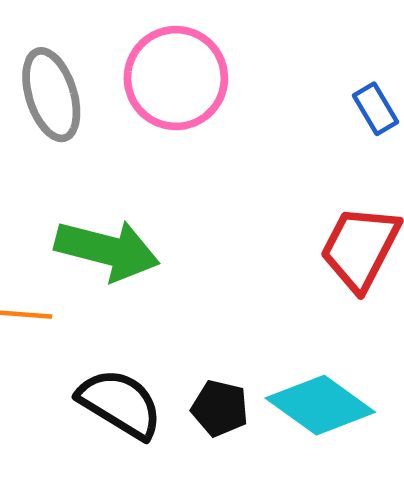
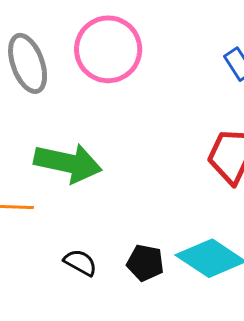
black semicircle: (120, 404) -> (80, 262), size x0.6

